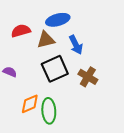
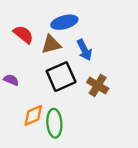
red semicircle: (21, 31) -> (23, 34), turned 54

